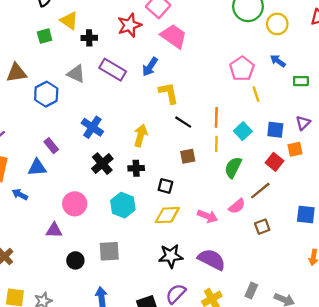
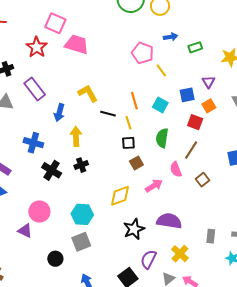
blue arrow: (278, 61) -> (171, 37), turned 152
blue arrow: (150, 67) -> (59, 113), moved
purple rectangle: (113, 70) -> (35, 89), turned 40
yellow line: (216, 144) -> (129, 123), moved
brown square: (188, 156) -> (136, 163), moved
black square: (165, 186) -> (128, 143), moved
cyan hexagon: (123, 205) -> (82, 214), moved
pink semicircle: (237, 206) -> (176, 169), turned 126
pink arrow: (208, 216) -> (154, 186), turned -36
purple triangle: (54, 230) -> (25, 231), moved, turned 42

